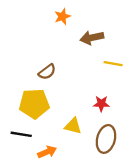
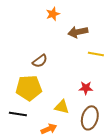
orange arrow: (47, 152) -> (49, 129), moved

